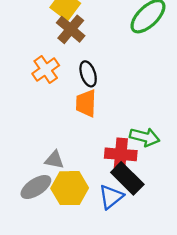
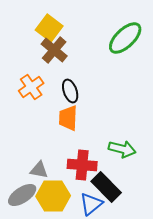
red cross: (121, 154) -> (82, 165), moved

